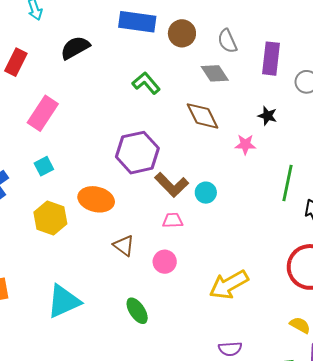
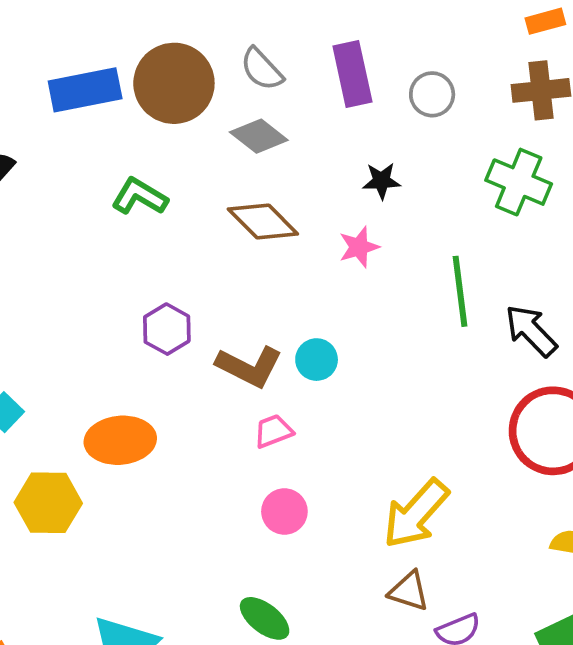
brown circle: (182, 33) -> (174, 83), size x1.5
purple hexagon: (137, 153) -> (167, 329), size x0.6
brown triangle: (124, 246) -> (409, 591), moved

